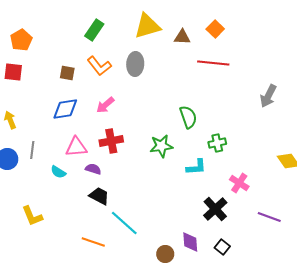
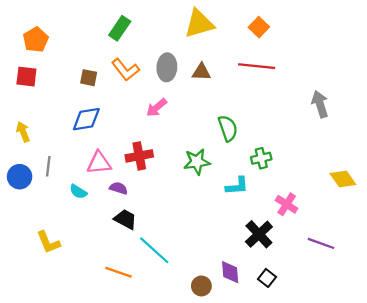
yellow triangle: (147, 26) -> (199, 24), moved
brown triangle: (182, 37) -> (201, 72), moved
gray arrow: (268, 96) -> (320, 104), turned 135
pink arrow: (105, 105) -> (157, 108), moved

